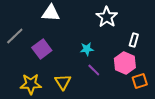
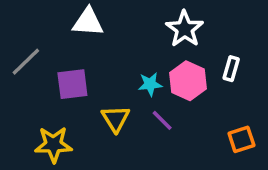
purple square: (42, 49) -> (72, 84), turned 30
pink hexagon: (125, 63) -> (188, 81), moved
yellow triangle: (63, 82) -> (116, 119), moved

